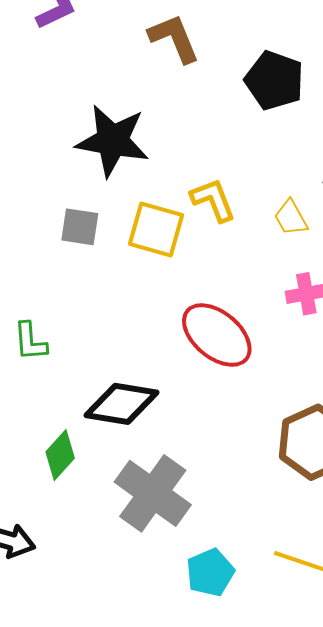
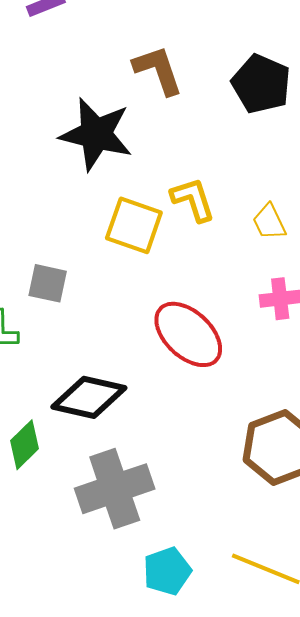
brown L-shape: (174, 38) -> (158, 70), moved
gray square: (80, 227) -> (48, 283), moved
gray cross: (153, 493) -> (115, 489), turned 32

